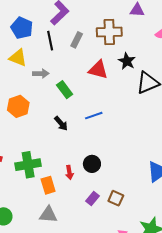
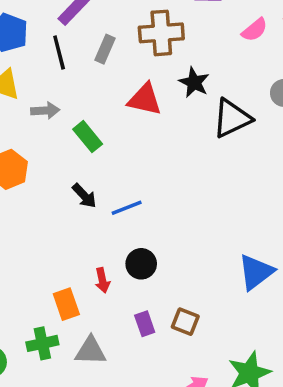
blue line: (94, 116) -> (127, 208), moved
green cross: (28, 165) -> (42, 343), moved, size x0.7
purple rectangle: (92, 198) -> (145, 324), turned -56
gray triangle: (48, 215) -> (91, 351), moved

